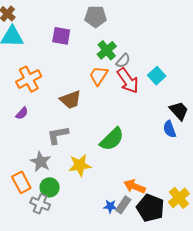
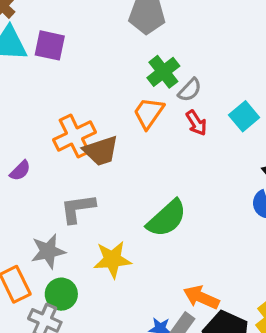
purple square: (61, 36) -> (50, 45), moved
orange cross: (29, 79) -> (74, 136), moved
red arrow: (128, 81) -> (196, 123), size x0.6
gray star: (41, 162) -> (48, 251), turned 30

